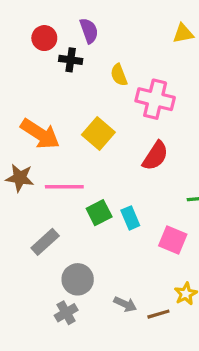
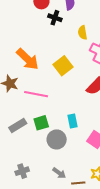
green square: (99, 213) -> (41, 123), moved
gray circle: (78, 279) -> (57, 139), moved

